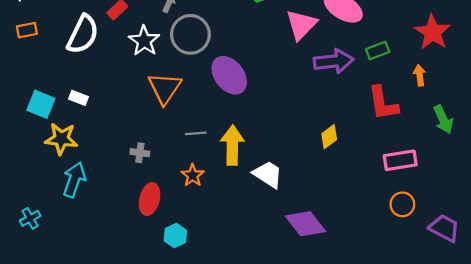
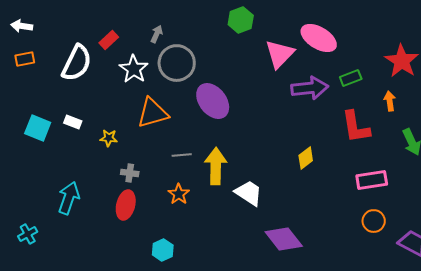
orange triangle: (165, 88) -> (153, 113), turned 40
yellow star: (61, 139) -> (109, 138), moved, size x0.6
red ellipse: (150, 199) -> (126, 205), moved

